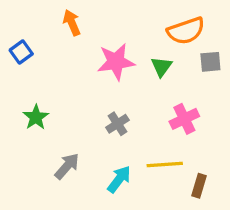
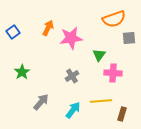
orange arrow: (72, 23) -> (48, 28), moved, turned 49
green triangle: (161, 67) -> (99, 55), moved
pink cross: (184, 119) -> (113, 73), turned 30

